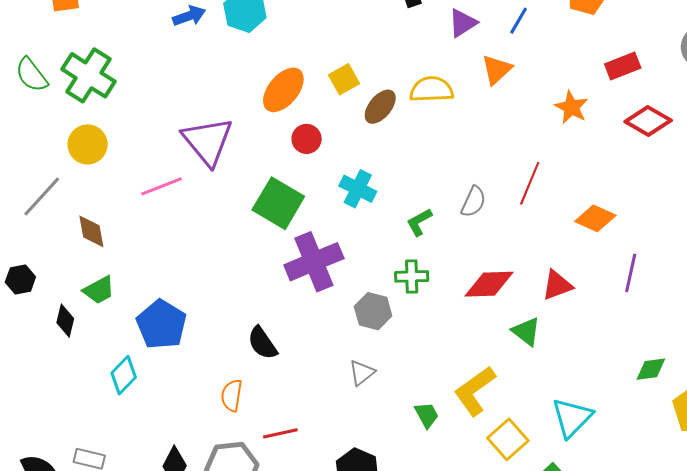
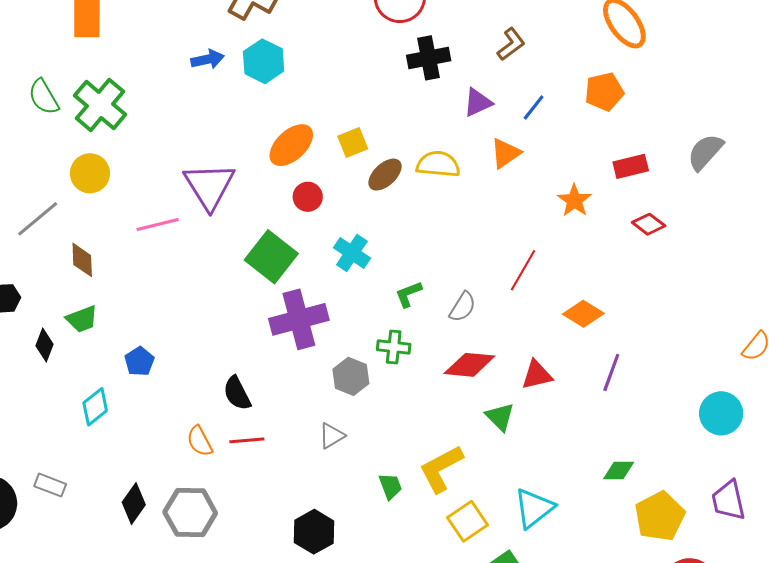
red diamond: (648, 121) -> (649, 224), size x0.7
gray semicircle: (473, 202) -> (463, 307), moved
blue pentagon: (161, 324) -> (139, 361), size x0.6
orange semicircle: (232, 395) -> (200, 441), turned -44
red line: (280, 433) -> (247, 440), moved

